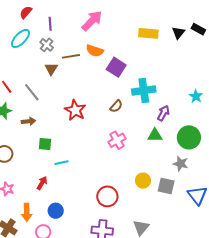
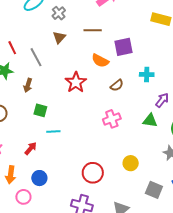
orange semicircle: (95, 51) -> (100, 61), moved
brown line: (71, 56) -> (93, 30), moved
purple square: (116, 67) -> (123, 47), turned 36
cyan cross: (144, 91) -> (147, 75), size x0.6
brown arrow: (28, 121) -> (28, 85), turned 104
gray square: (166, 186) -> (154, 190), moved

